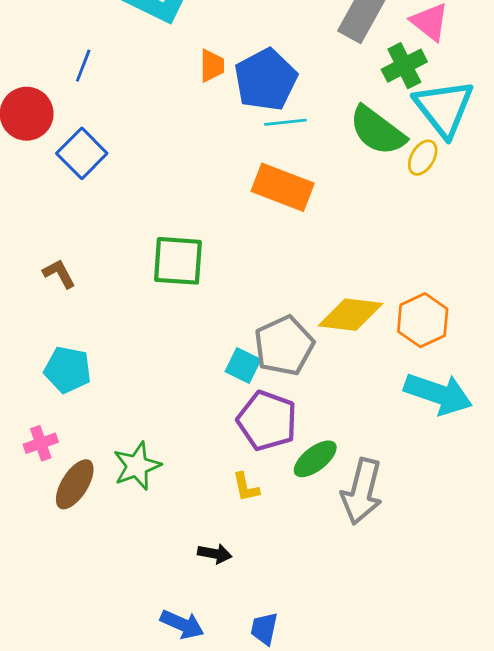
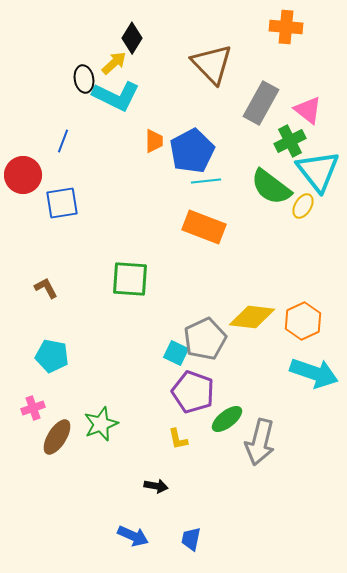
blue square: (82, 153) -> (62, 203), turned 36

